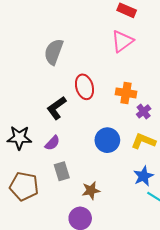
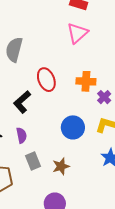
purple semicircle: (52, 143) -> (22, 135), turned -49
brown star: (91, 190) -> (61, 166), moved

